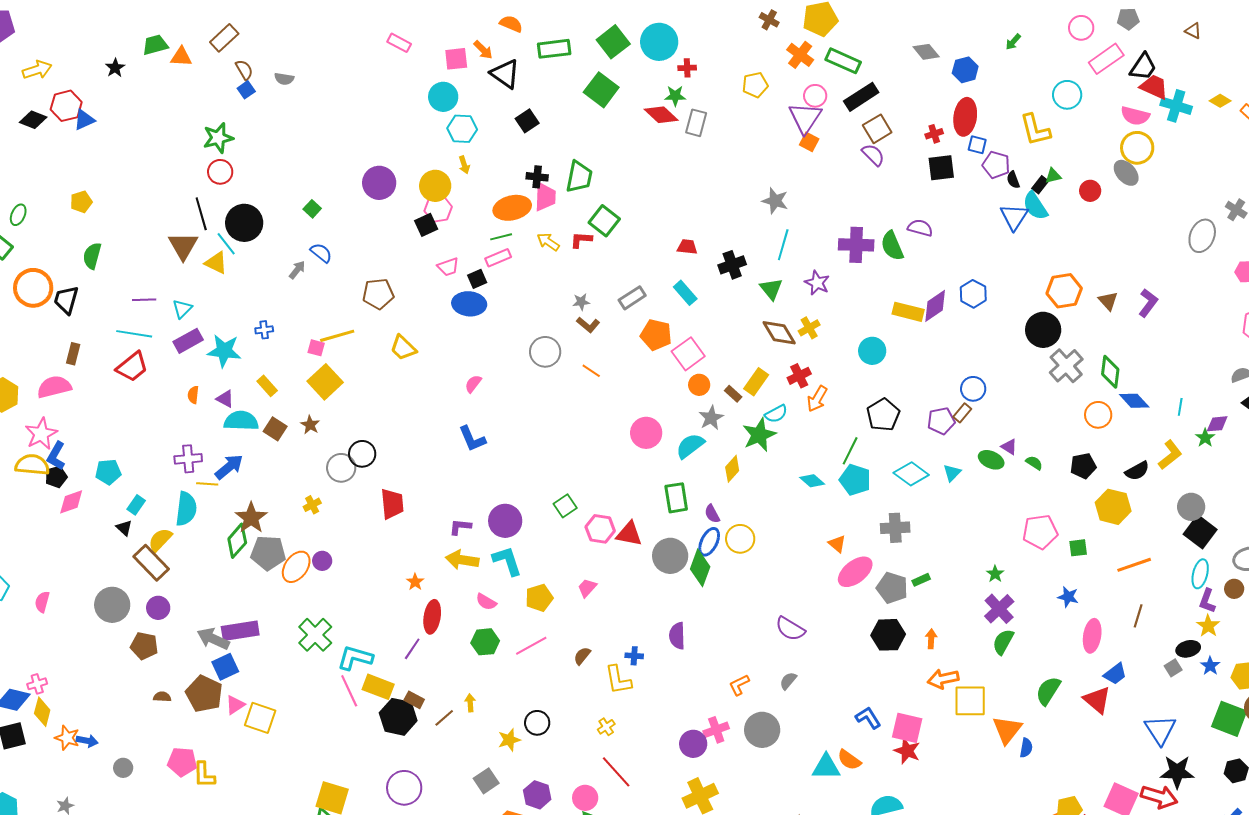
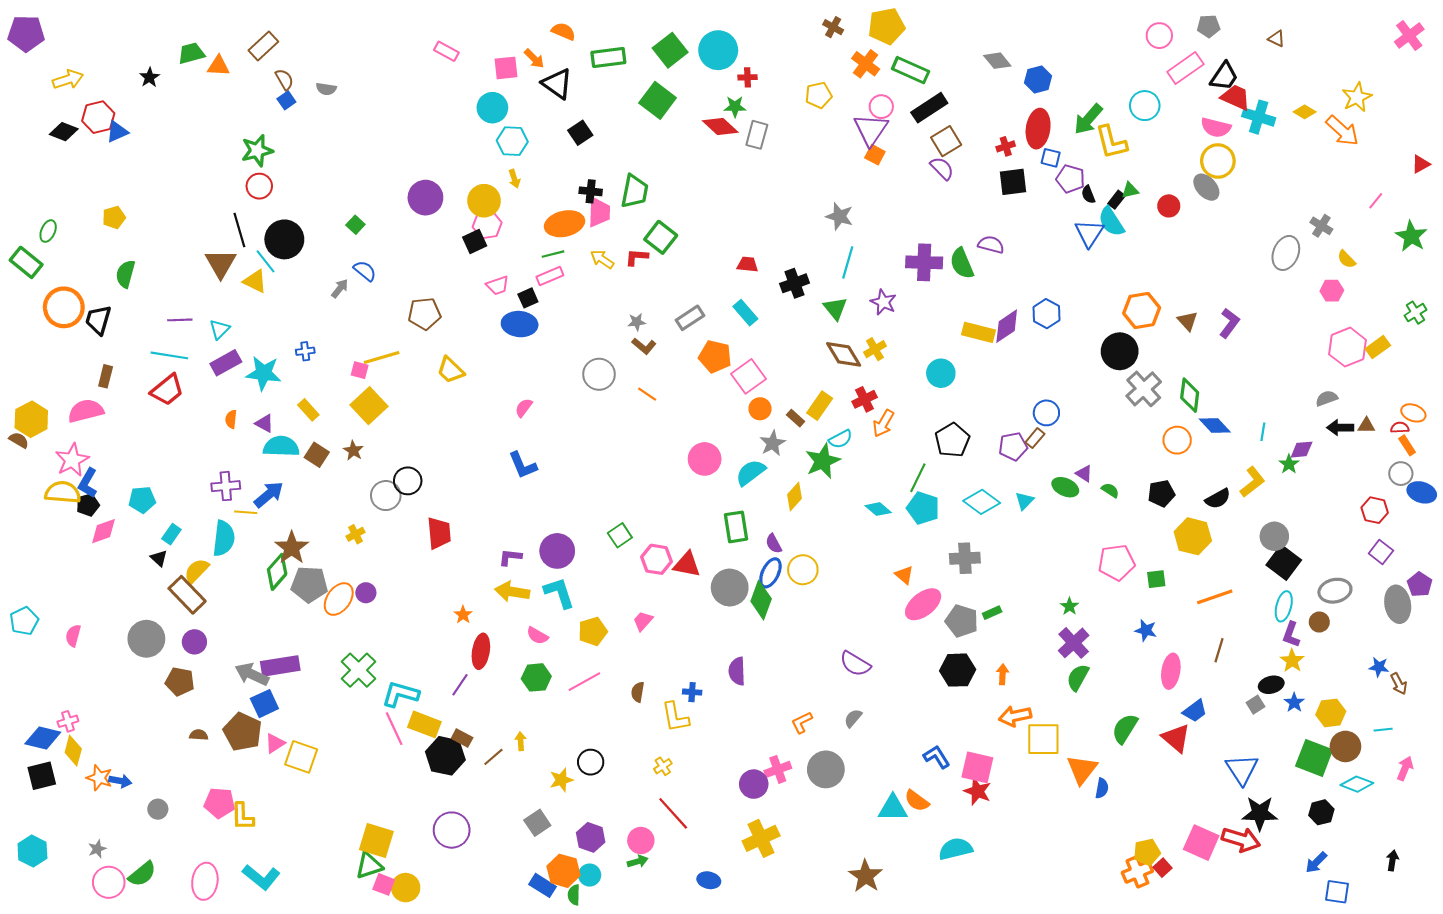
green arrow: (1013, 42) -> (1088, 119), moved, size x1.8
brown semicircle: (582, 656) -> (638, 692), turned -30

